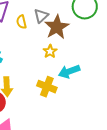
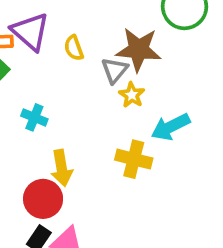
gray triangle: (41, 16) -> (115, 70), moved
brown star: (57, 27) -> (139, 50), turned -30

